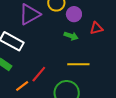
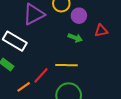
yellow line: (78, 64) -> (66, 65), moved

